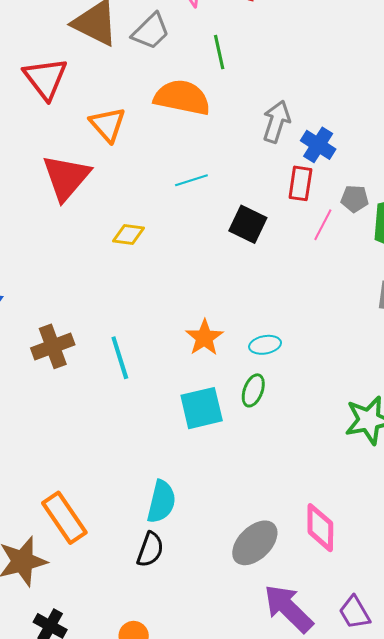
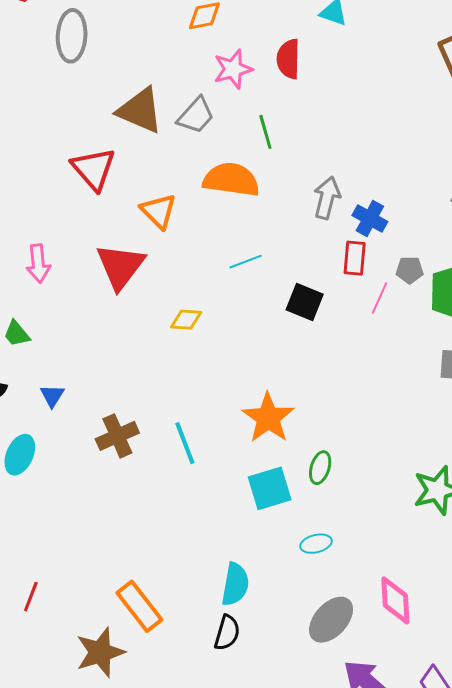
orange star: (204, 338) -> (268, 418), size x1.4
cyan ellipse: (265, 345) -> (316, 544), moved

